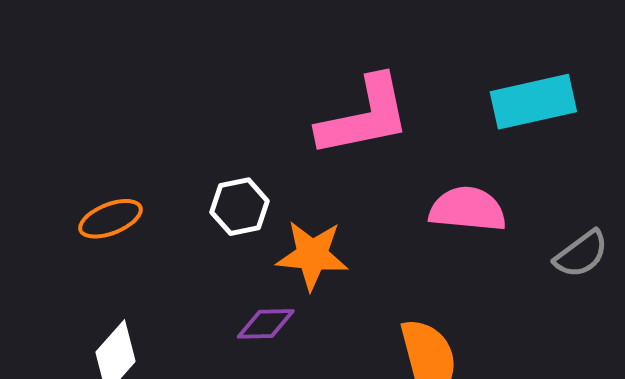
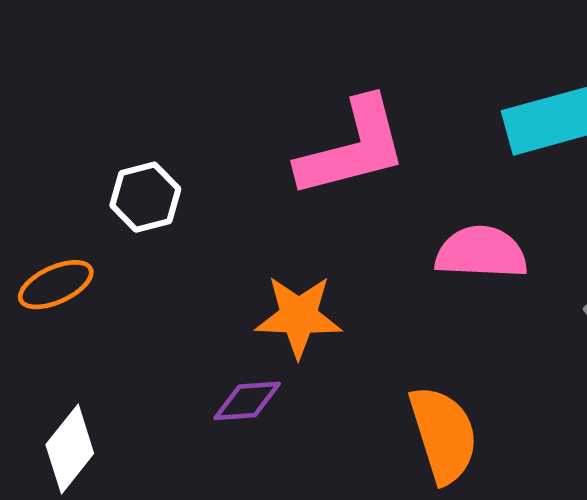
white hexagon: (240, 207) -> (145, 197), moved

